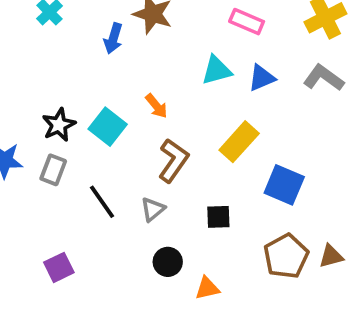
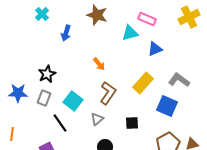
blue arrow: (113, 38) -> (66, 33), moved
cyan triangle: (217, 70) -> (130, 33), moved
gray L-shape: (324, 78) -> (179, 80), moved
cyan square: (108, 127) -> (73, 101), moved
black line: (102, 202) -> (60, 123), moved

